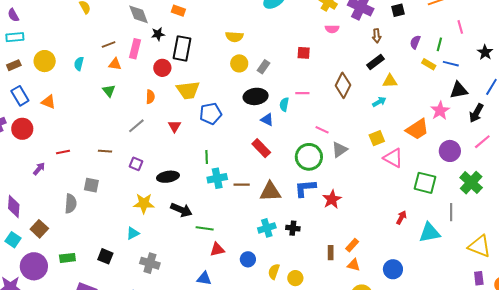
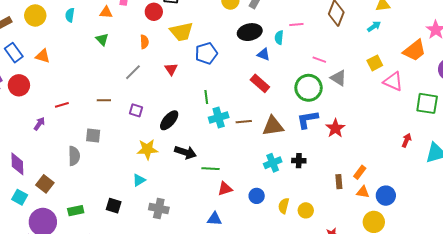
gray triangle: (339, 150) -> (339, 78), turned -48
black ellipse: (168, 177) -> (169, 120), turned -35
blue circle: (393, 269) -> (386, 196), moved

